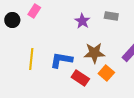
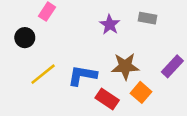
black circle: (12, 20) -> (25, 38), moved
yellow line: (31, 59) -> (43, 74), turned 45

